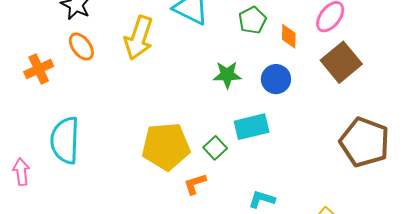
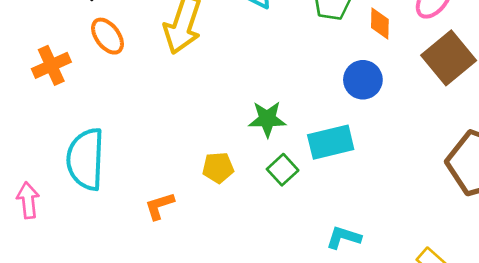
green star: (227, 75) -> (267, 119), moved
yellow pentagon: (166, 146) -> (218, 168), size x0.5
orange L-shape: (195, 184) -> (160, 206), moved

